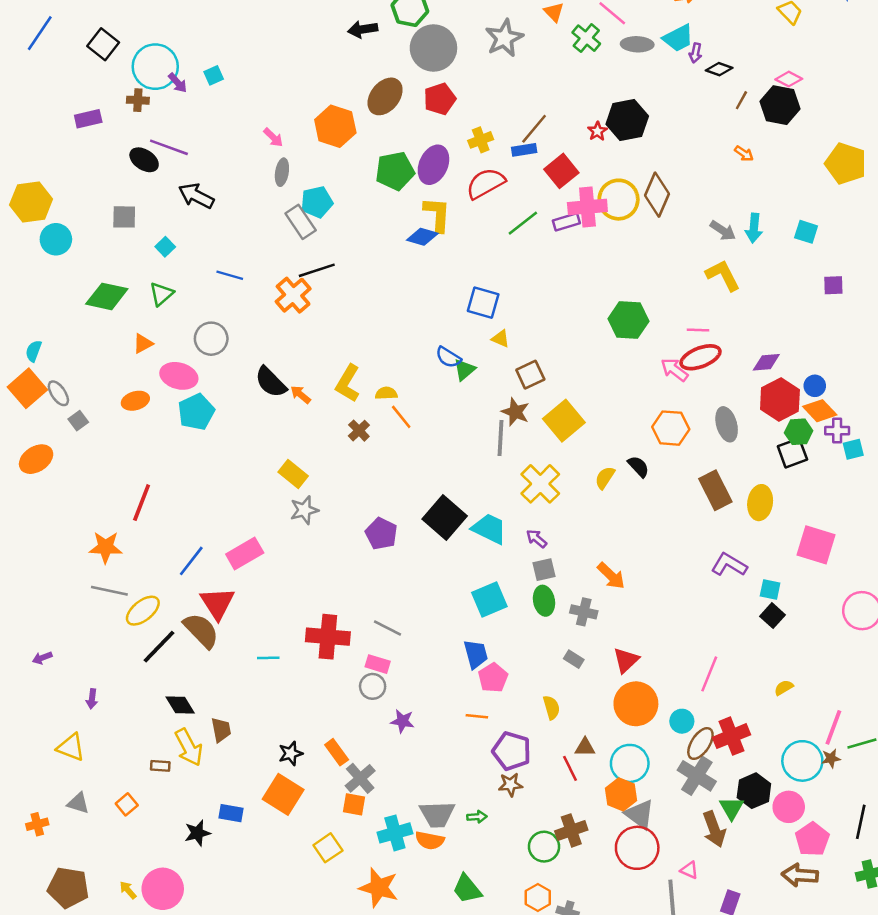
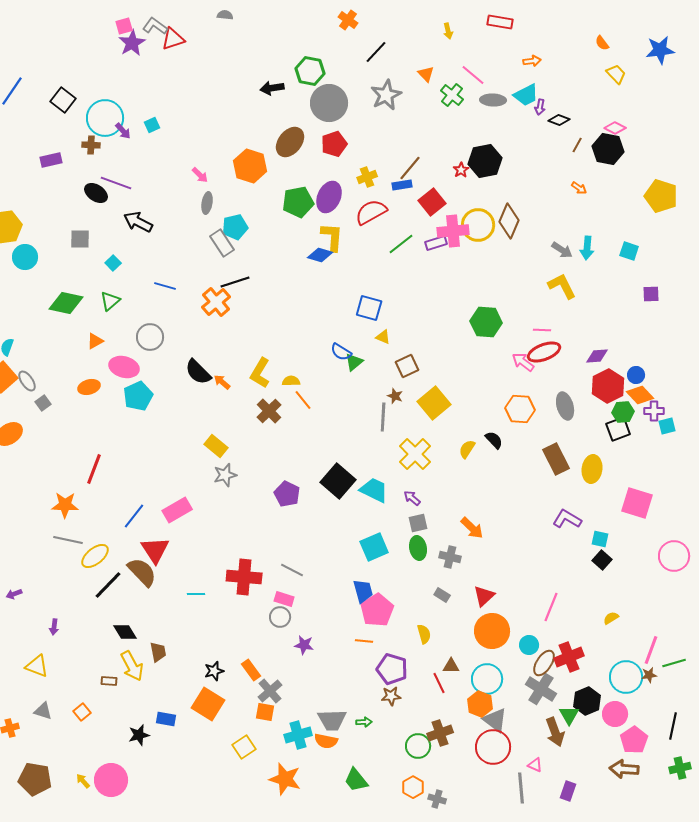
brown star: (515, 412) -> (395, 396), size x0.7
brown cross: (359, 431) -> (269, 411), size x1.4
pink pentagon: (493, 678) -> (377, 610), size x1.4

